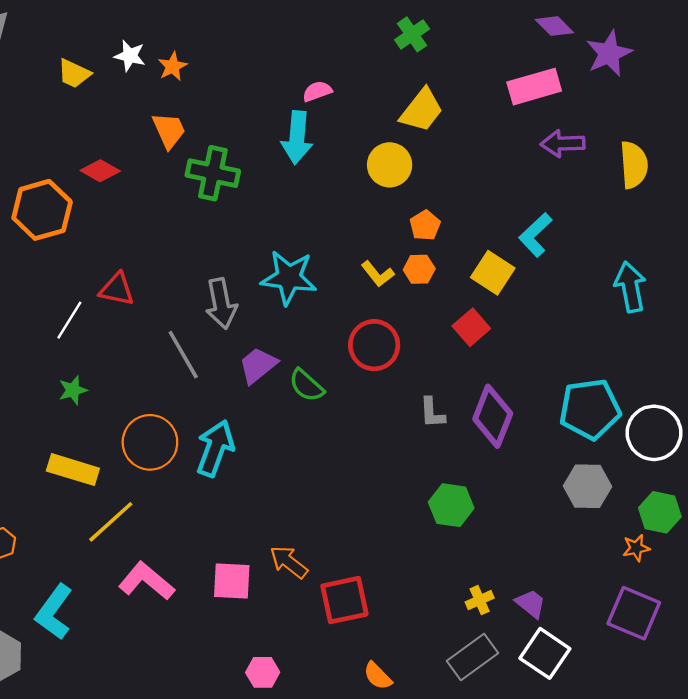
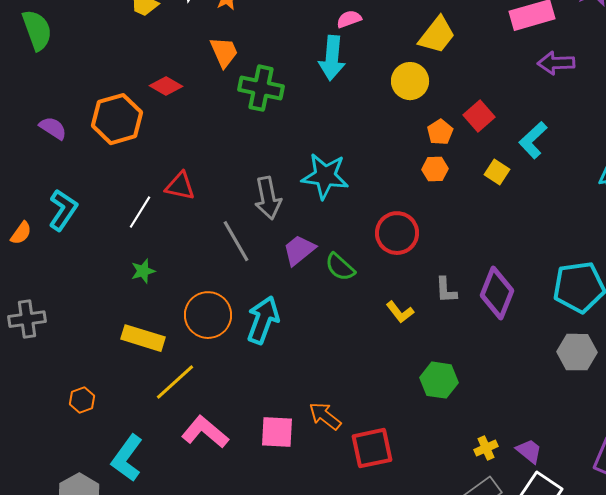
yellow square: (493, 273) -> (497, 172), size x0.7
yellow L-shape: (378, 274) -> (400, 312), moved
red square: (471, 327) -> (479, 116), moved
green hexagon: (451, 505) -> (439, 380), moved

